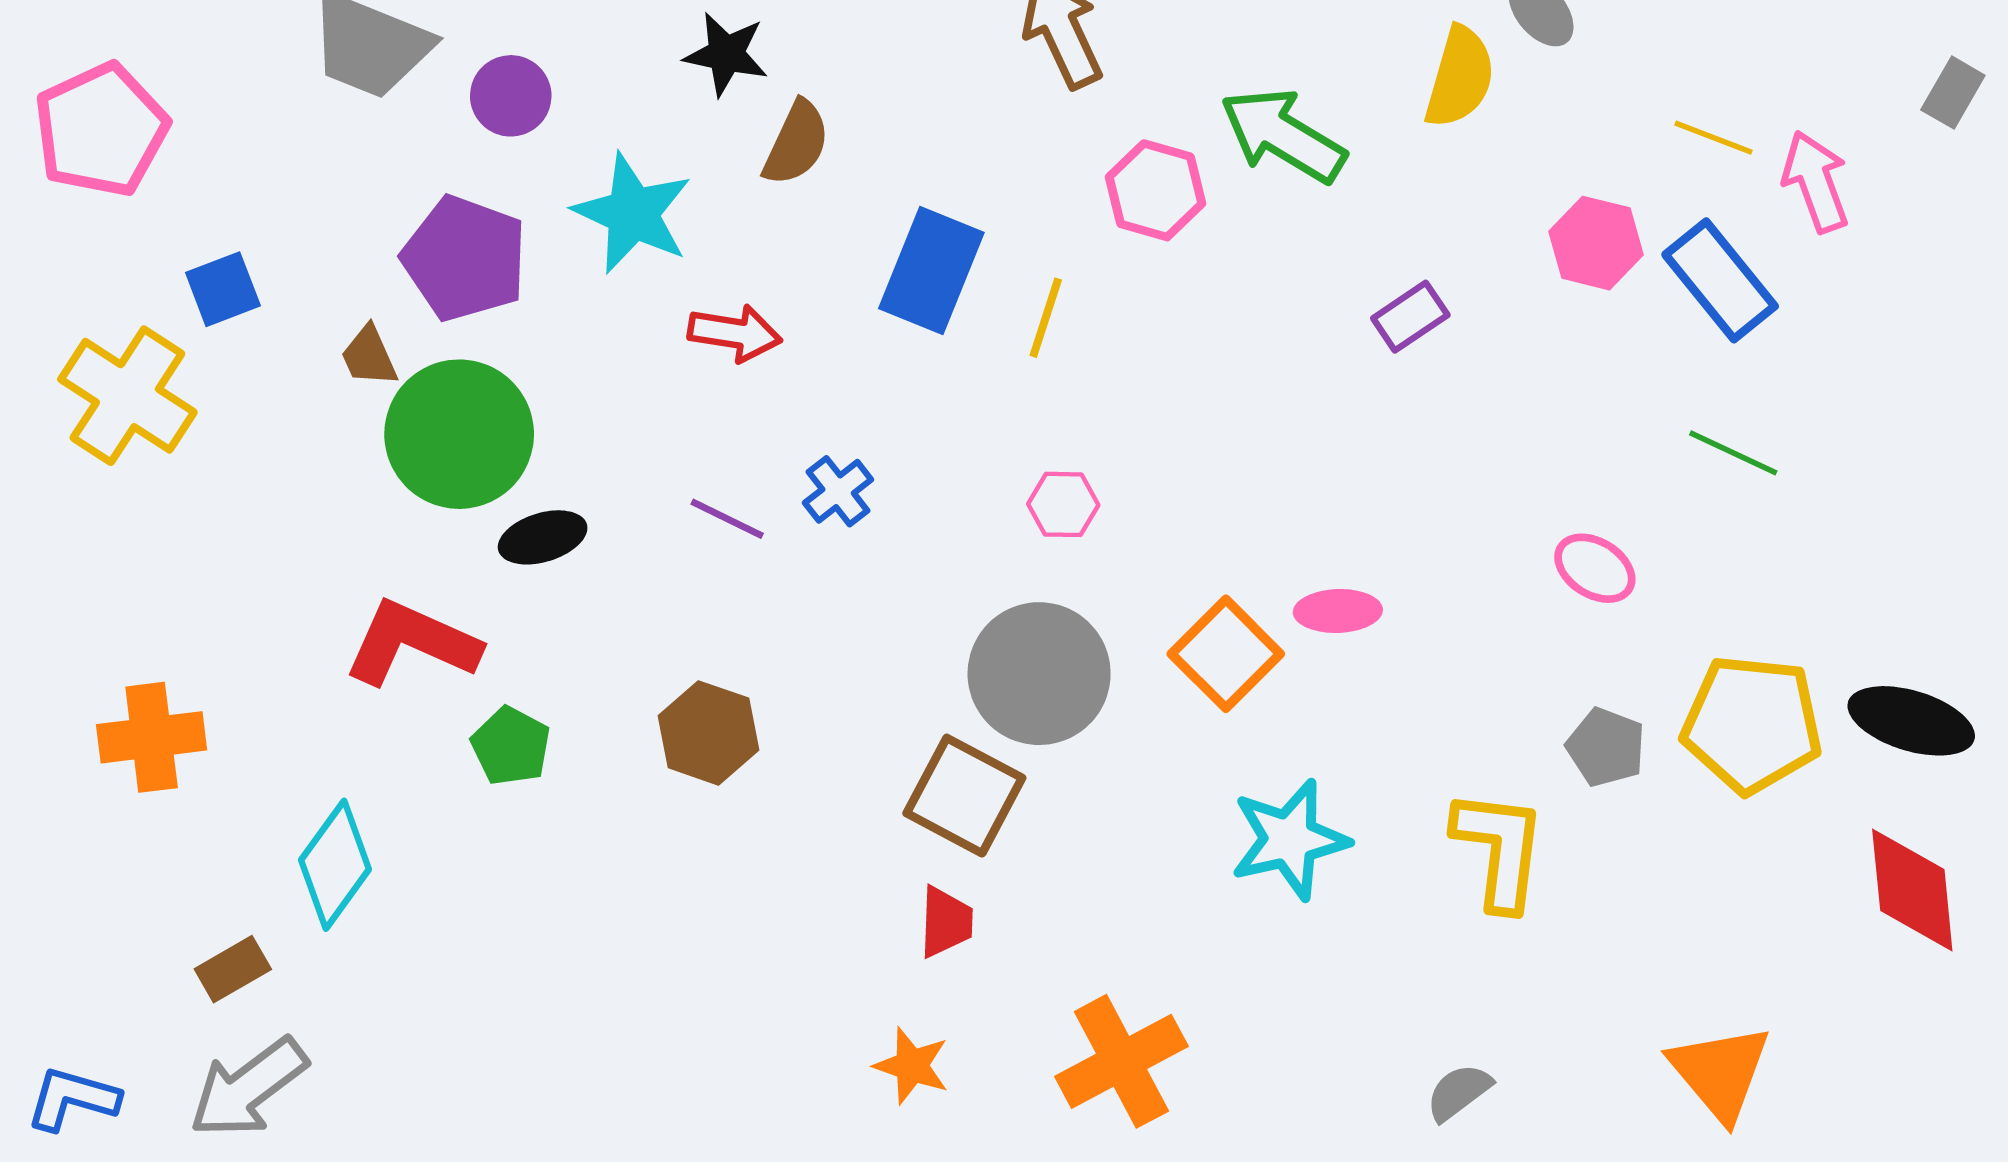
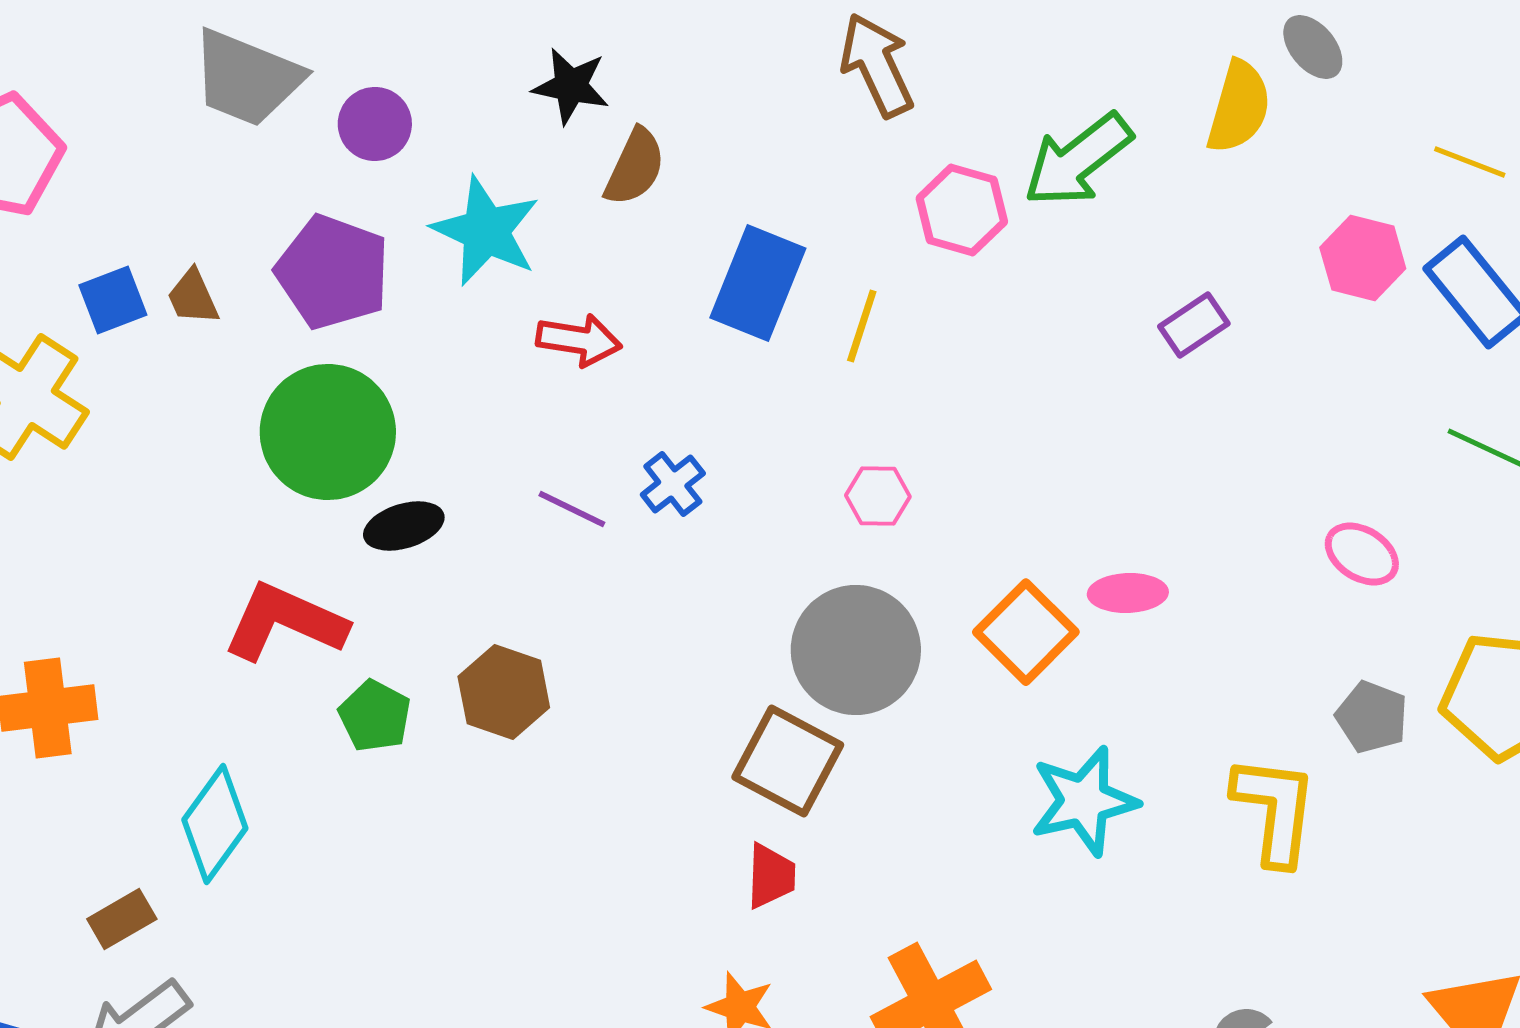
green arrow: (1283, 135) -> (1078, 160), turned -69
brown trapezoid: (369, 356) -> (193, 297), moved
brown hexagon: (708, 733) -> (504, 692), moved

